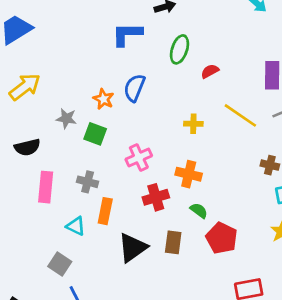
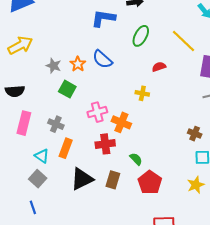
red semicircle: (210, 71) -> (159, 67), moved
blue semicircle: (134, 88) -> (102, 59), turned -80
yellow line: (240, 115) -> (183, 41), moved
gray star: (66, 119) -> (54, 66), moved
orange cross: (189, 174) -> (121, 122), moved
gray square: (60, 264) -> (38, 179), moved

